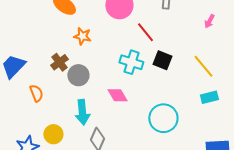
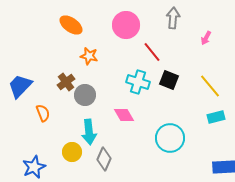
pink arrow: (209, 21) -> (206, 38), moved
yellow circle: (53, 134) -> (72, 152), moved

